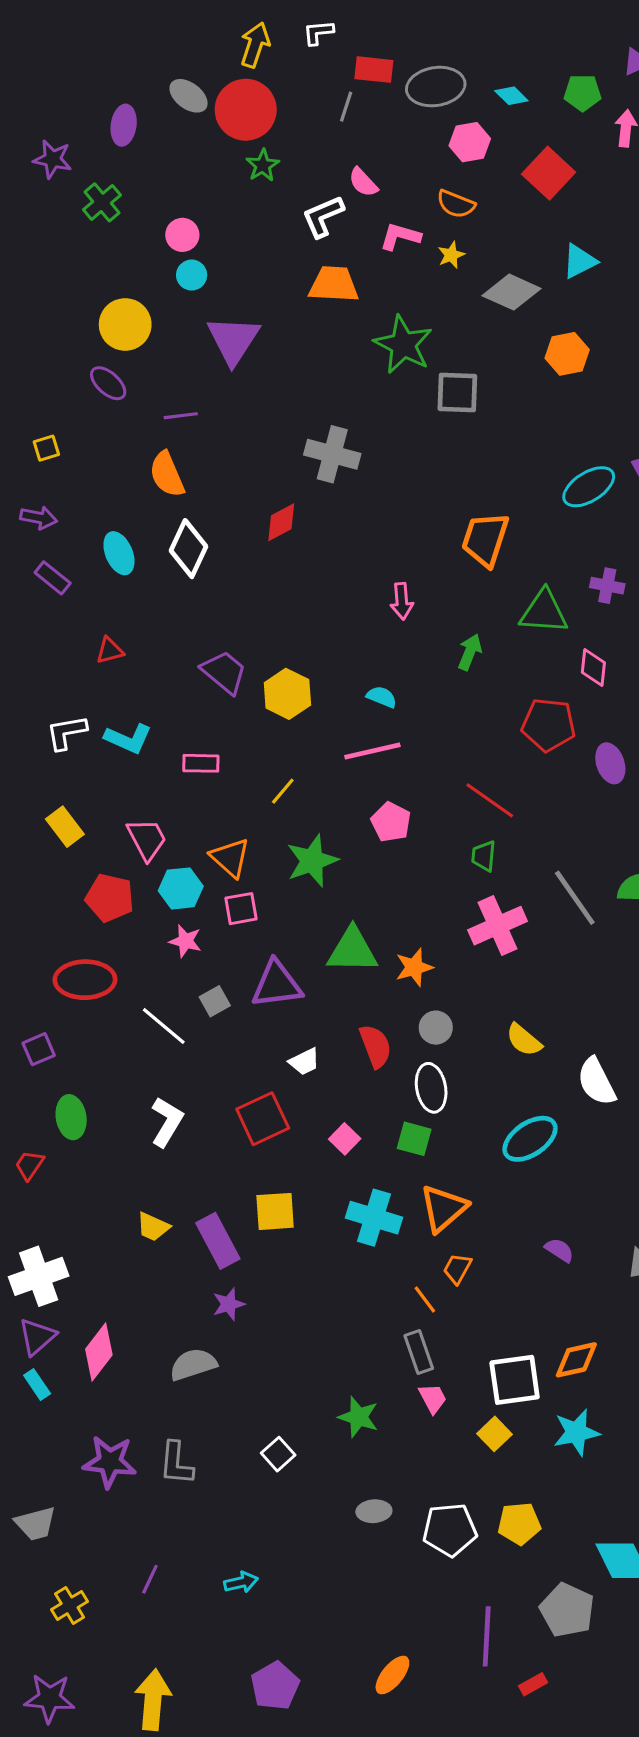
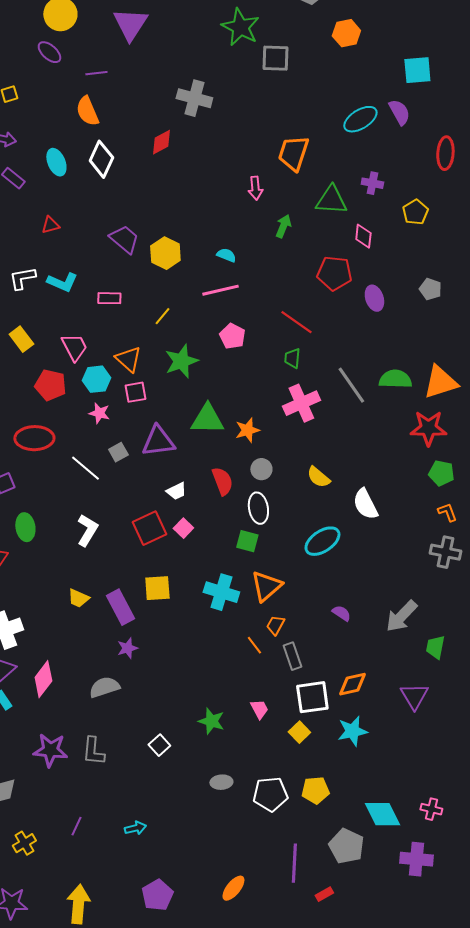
pink arrow: (402, 601) -> (255, 188), moved
pink square: (345, 1139) -> (183, 528), moved
gray rectangle: (419, 1352) -> (292, 656), moved

